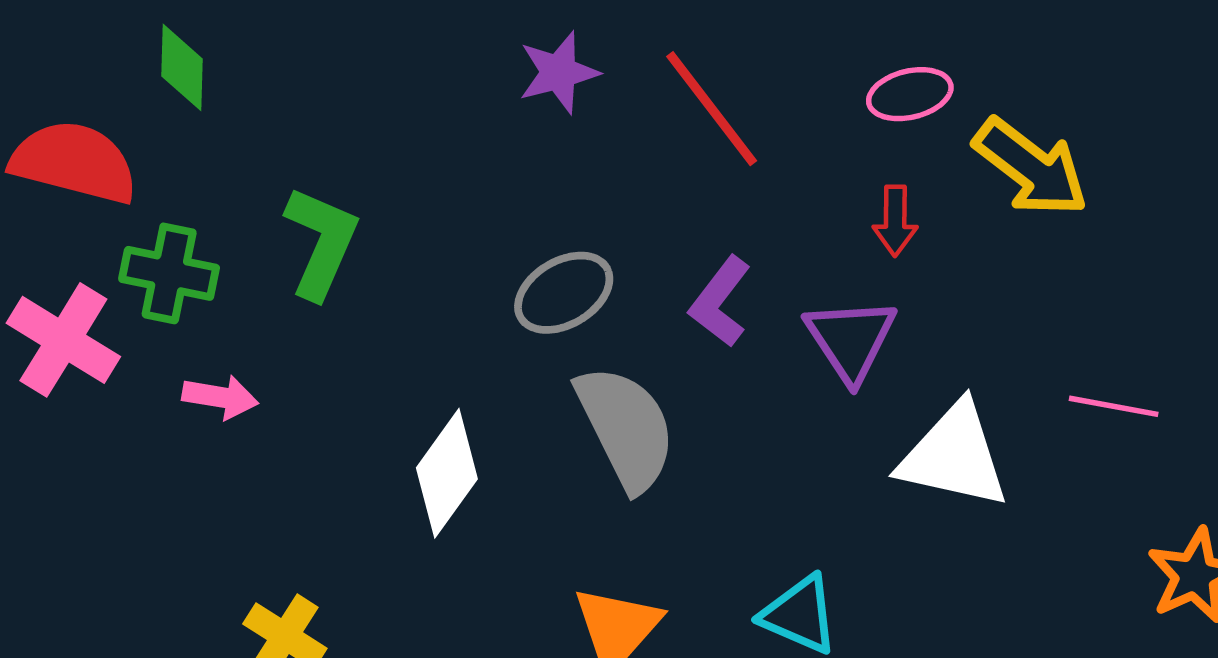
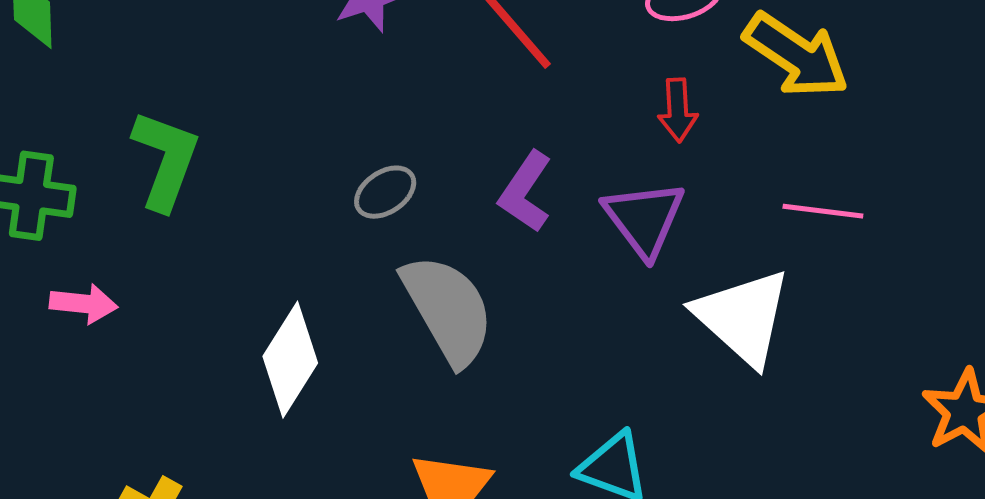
gray ellipse: (564, 293) -> (385, 192), size x0.7
pink line: (1114, 406) -> (823, 211), moved
white triangle: (954, 456) -> (743, 317), turned 33

